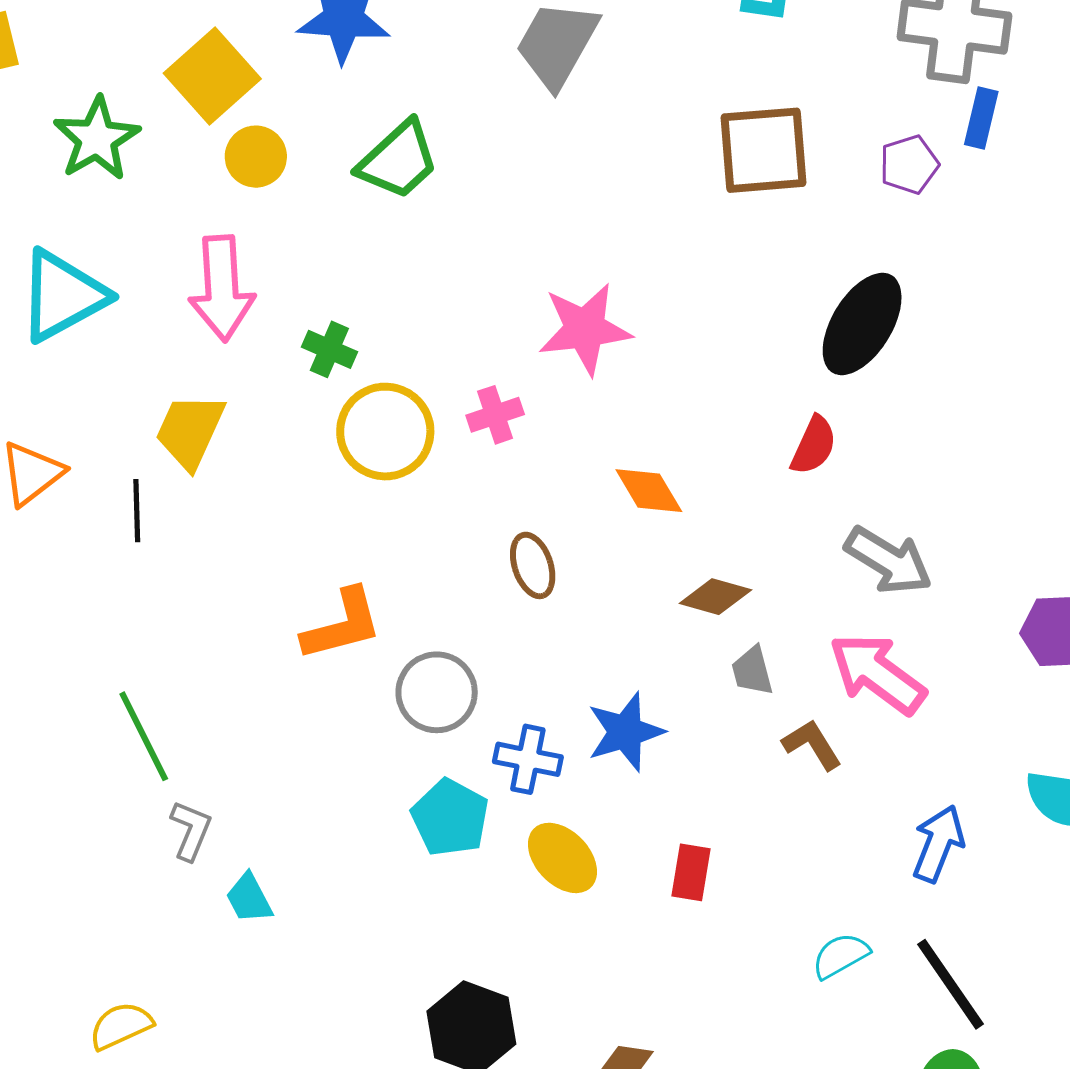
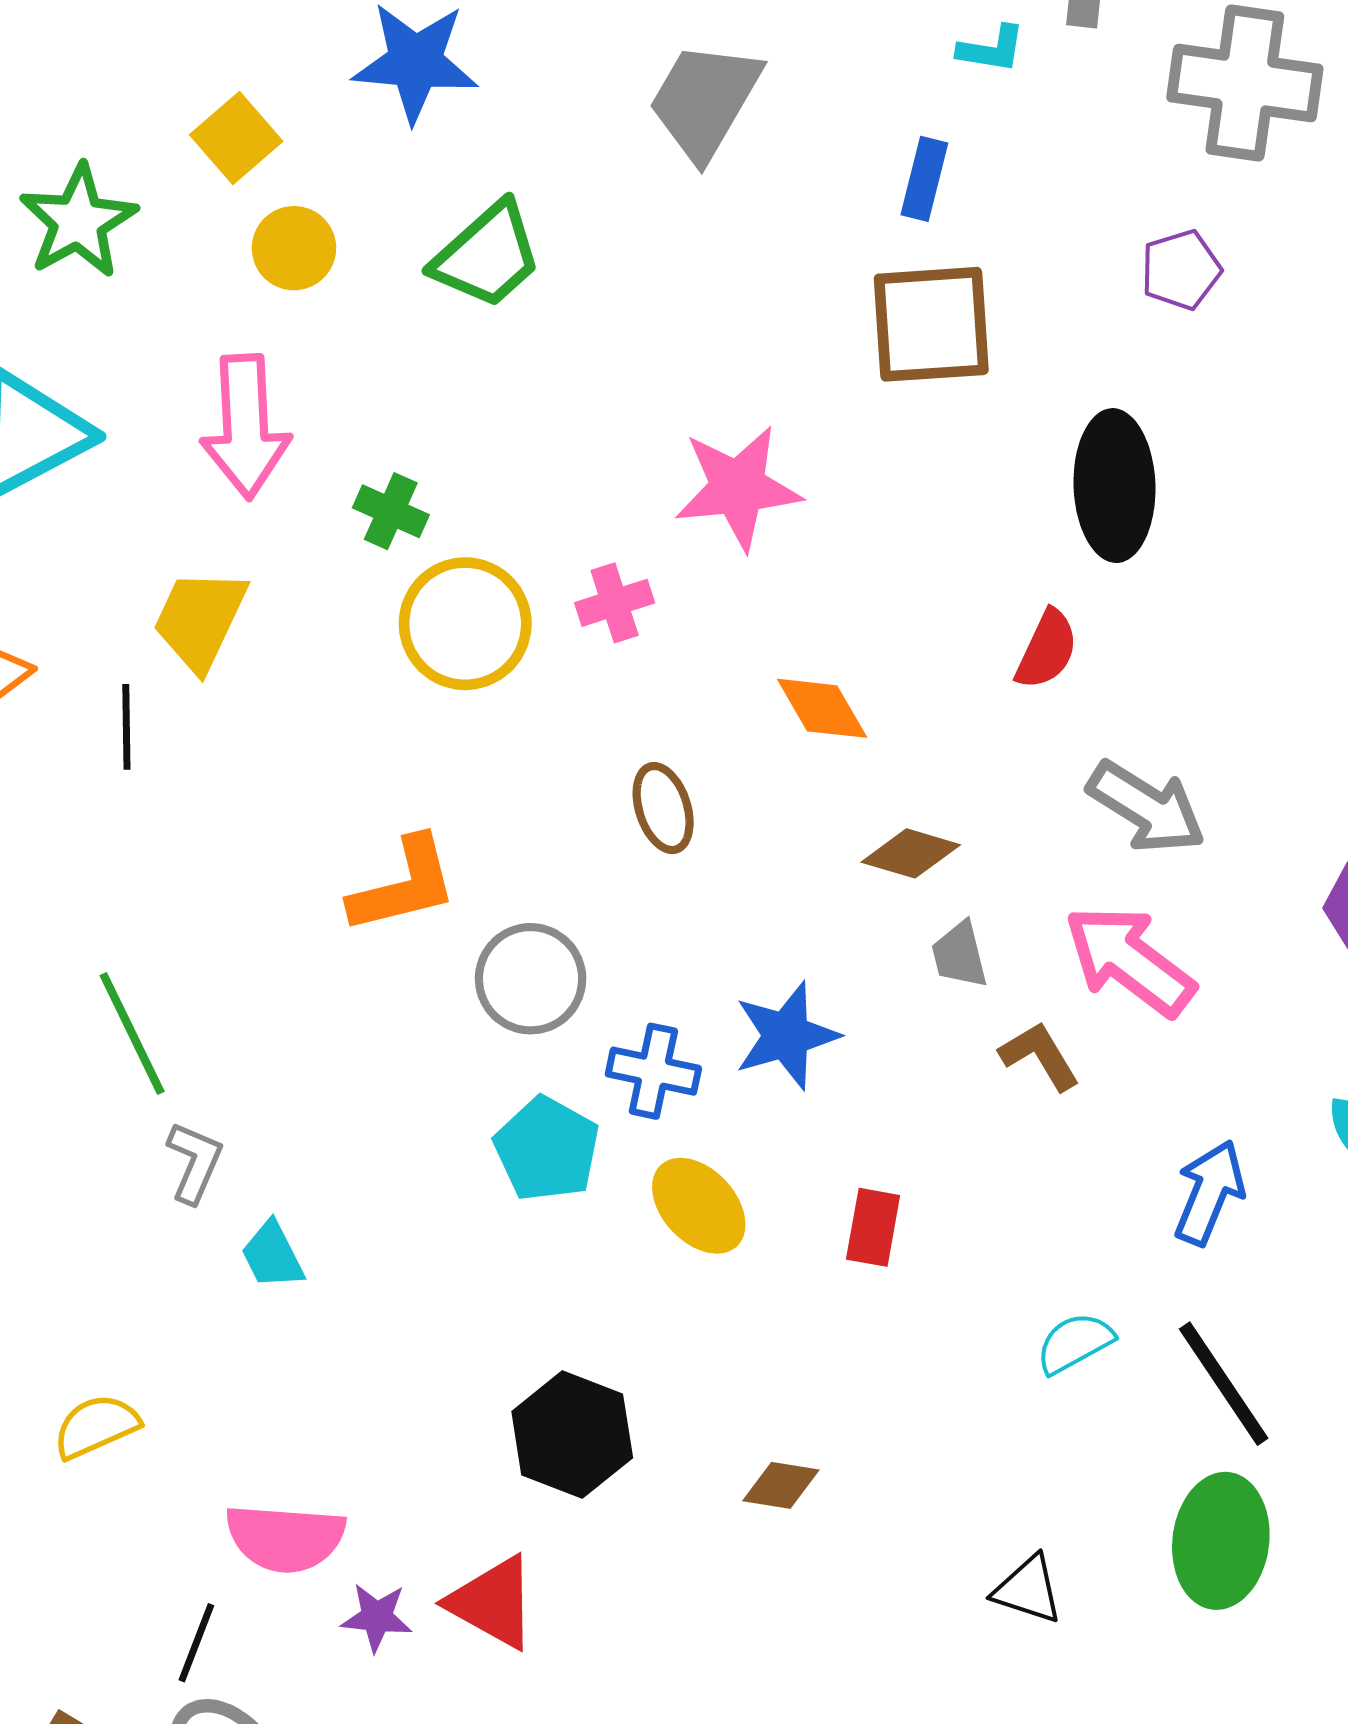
yellow square: (212, 76) -> (236, 138), size x0.7
blue rectangle: (981, 118) -> (924, 179), moved
brown square: (763, 150) -> (931, 324), moved
black ellipse: (862, 324) -> (1114, 486), turned -34

